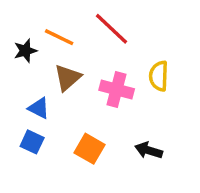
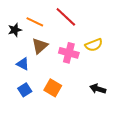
yellow semicircle: (159, 76) -> (94, 45), turned -114
blue square: (32, 142) -> (25, 90), moved, turned 32
black arrow: (149, 150) -> (98, 89), moved

